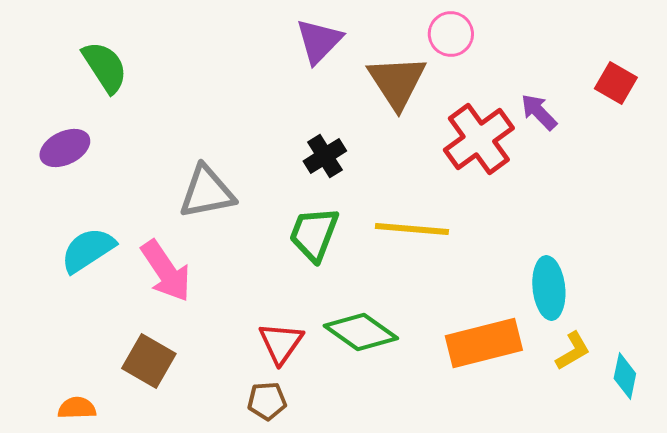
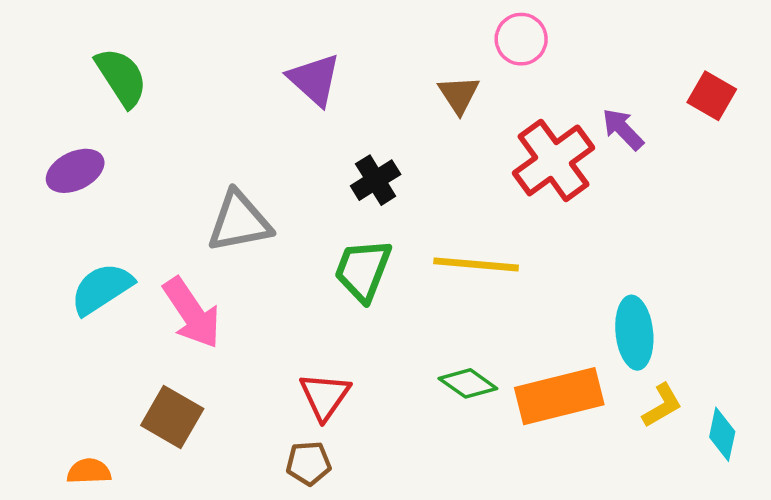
purple triangle: (319, 41) -> (314, 80), moved, turned -32
brown triangle: (397, 82) -> (459, 95), size x0.6
green diamond: (361, 332) -> (468, 383), moved, size x0.7

